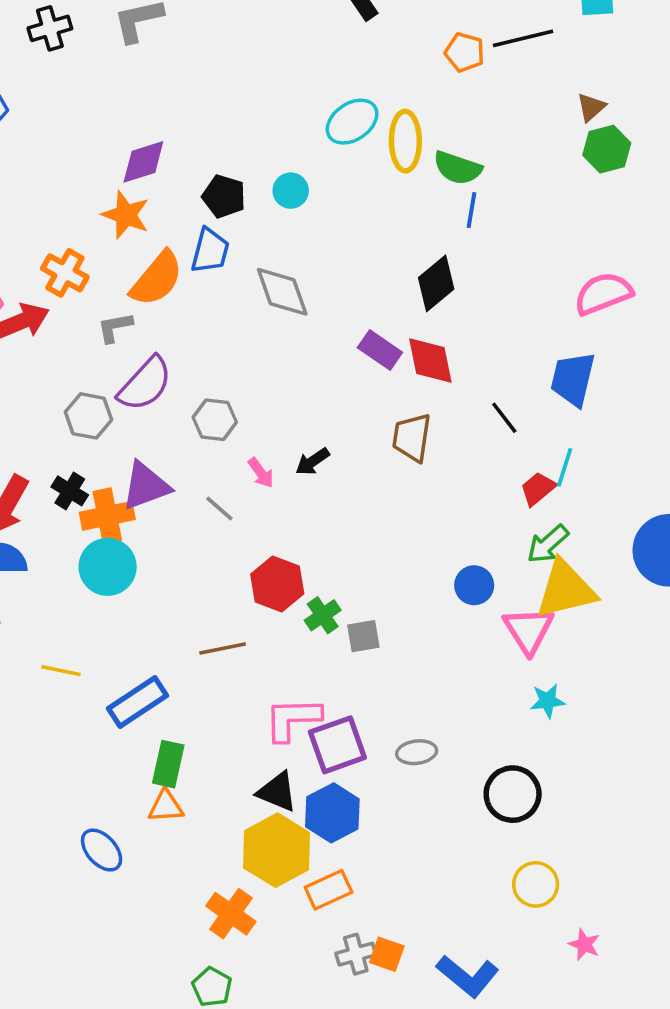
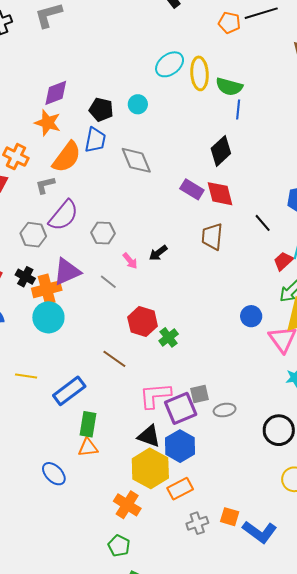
gray square: (363, 636) -> (200, 394), moved
brown line: (223, 649) -> (114, 359), turned 50
orange square: (387, 954) -> (230, 517), moved

